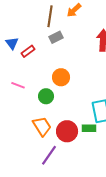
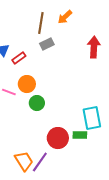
orange circle: (61, 77) -> (27, 84), moved
orange trapezoid: (42, 126) -> (24, 161), moved

